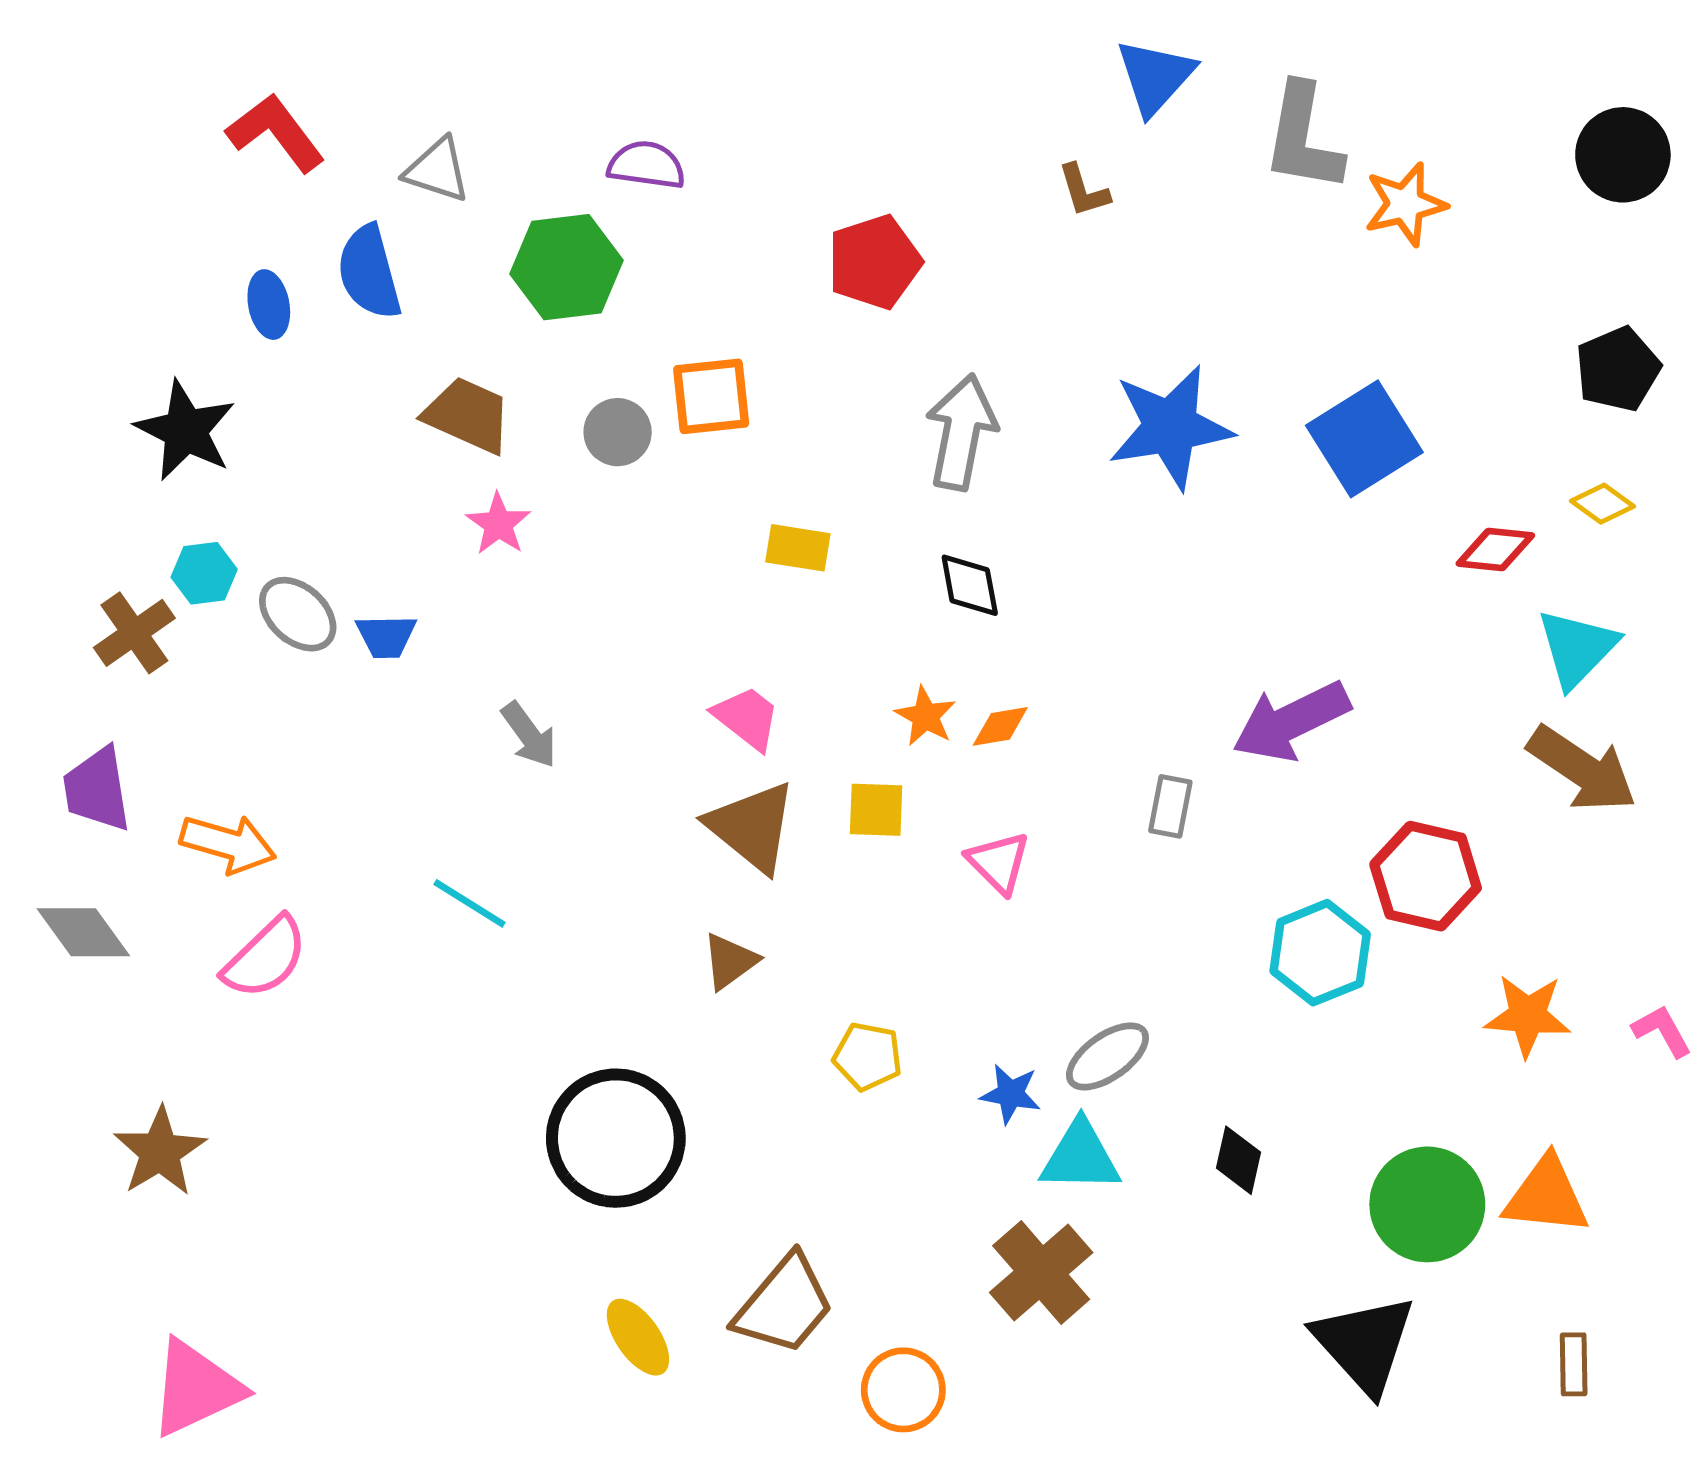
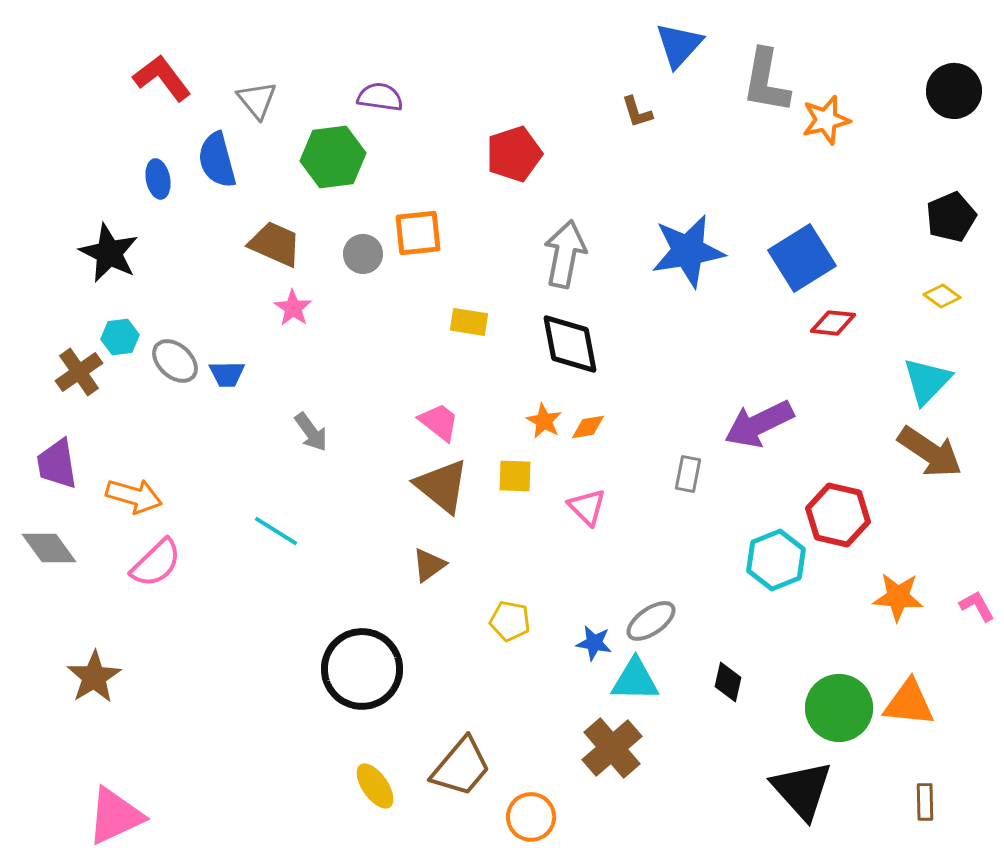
gray triangle: (437, 170) -> (257, 100), turned 33
red diamond: (1495, 549) -> (833, 323), moved
black diamond: (970, 585) -> (570, 344), size x1.6

